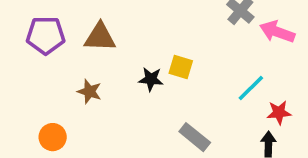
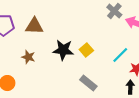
yellow square: (181, 67) -> (86, 50), moved, turned 32
black star: (151, 79) -> (63, 50), size x1.5

